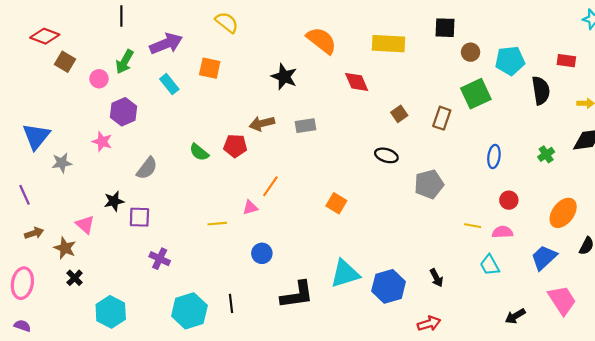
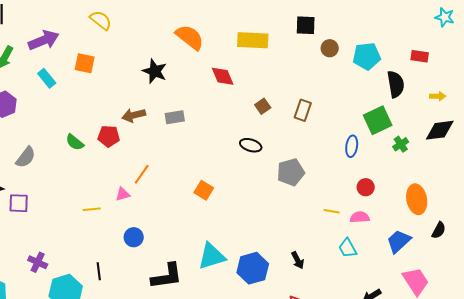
green square: (476, 94) -> (378, 120), moved
orange ellipse: (563, 213) -> (417, 199), turned -48
purple cross: (160, 259) -> (38, 262), moved
black line: (231, 303) -> (99, 271), moved

